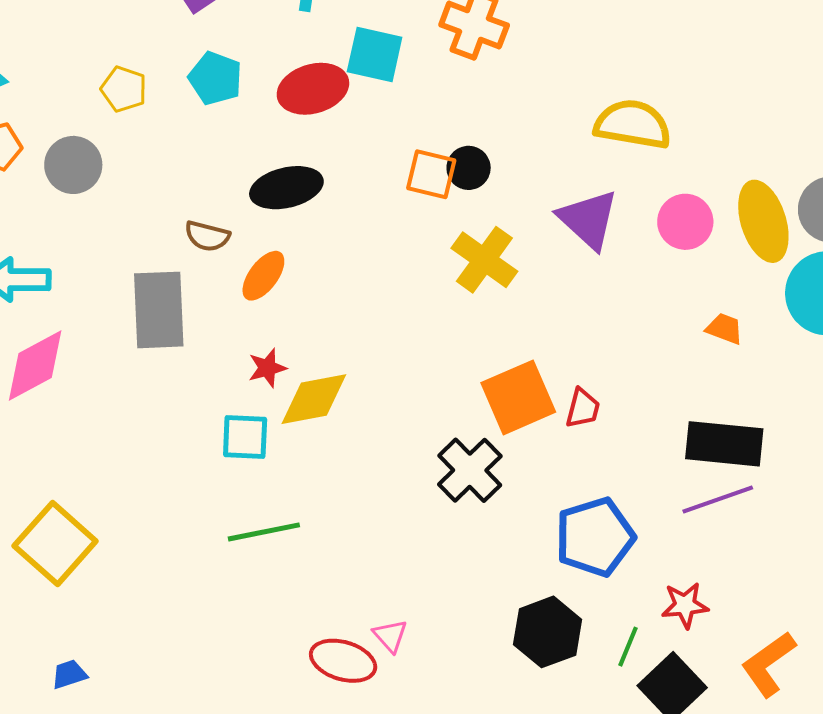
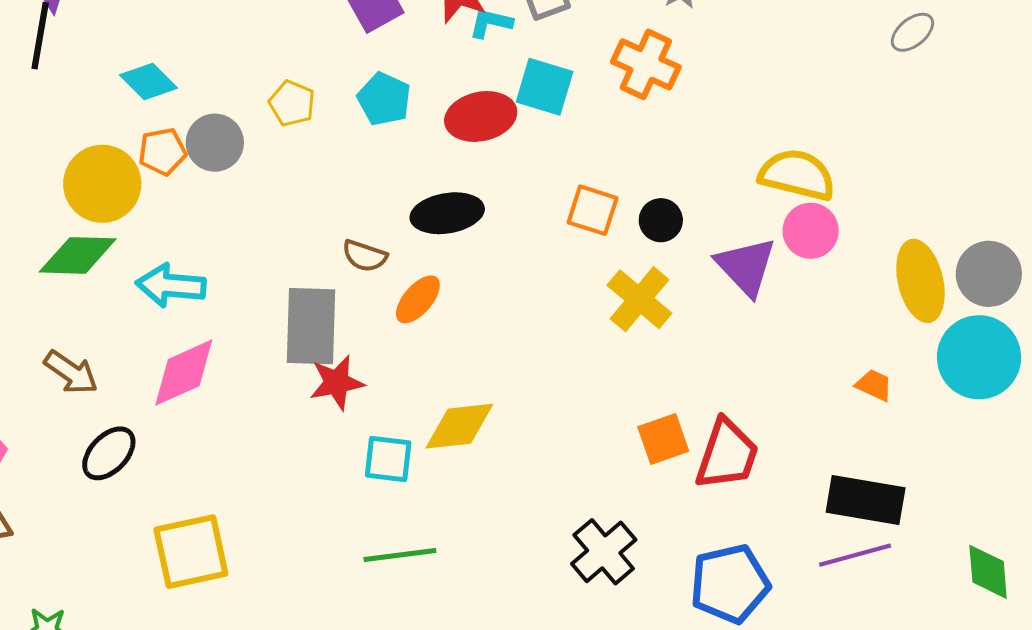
gray circle: (73, 165) -> (215, 143), moved
black circle: (469, 168) -> (661, 220), moved
pink circle: (685, 222) -> (811, 231), moved
red star: (267, 368) -> (337, 382), moved, size x1.4
orange square: (518, 397) -> (663, 439), size x0.7
red trapezoid: (583, 408) -> (727, 455), size x1.8
black cross: (470, 470) -> (604, 552), moved
yellow square: (55, 544) -> (191, 552), turned 32

